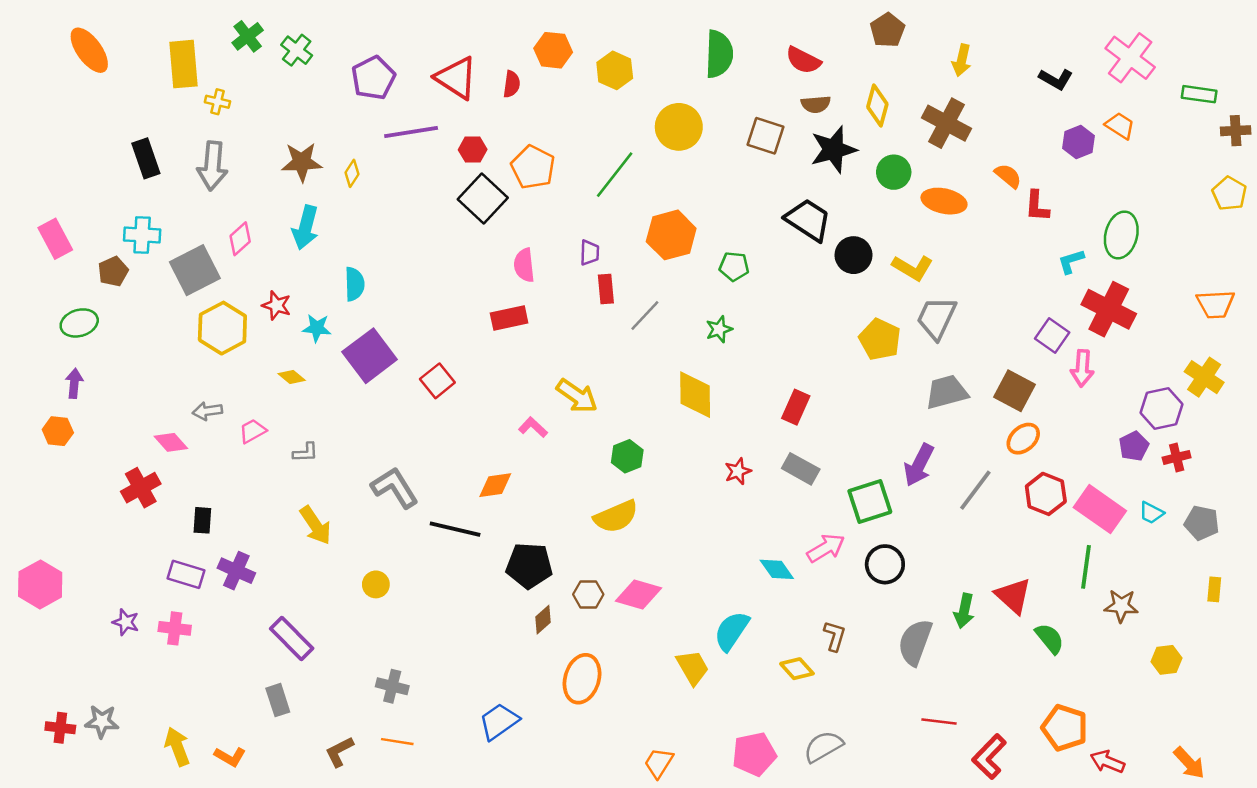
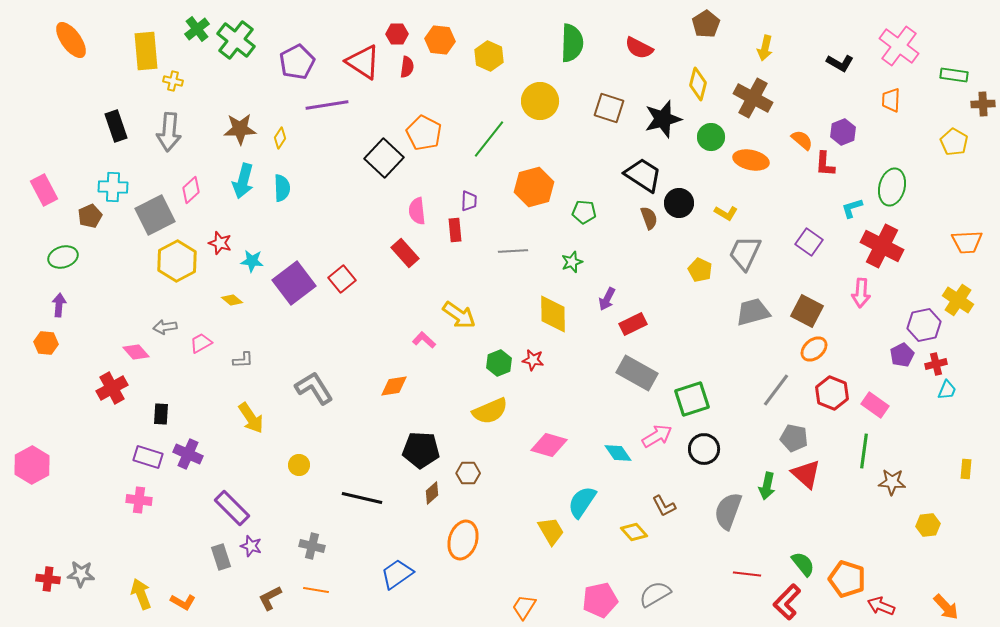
green cross: (297, 50) -> (236, 40), size x1.5
brown semicircle: (816, 104) -> (649, 218), moved, turned -105
orange trapezoid: (1120, 126) -> (891, 100), turned -120
purple hexagon: (1079, 142) -> (843, 132), moved
red hexagon: (473, 150) -> (397, 34), moved
yellow pentagon: (1229, 194) -> (954, 142), moved
yellow L-shape: (913, 268) -> (726, 213), size x0.7
cyan semicircle: (354, 284) -> (282, 188), moved
red rectangle: (606, 289) -> (455, 230), moved
gray line: (645, 315) -> (513, 251), turned 44
red rectangle: (509, 318) -> (405, 253), turned 60
purple square: (1052, 336) -> (809, 242), moved
yellow pentagon: (880, 339) -> (700, 270), size x0.7
red square: (437, 381) -> (342, 279), moved
red rectangle: (796, 407) -> (633, 324), turned 40
purple arrow: (919, 465) -> (607, 299), moved, size x0.7
gray rectangle: (801, 469) -> (637, 373), size x1.4
red star: (738, 471) -> (533, 360), moved, turned 30
pink rectangle: (1100, 509) -> (875, 405), size x0.7
cyan trapezoid: (1151, 513) -> (947, 390), moved, turned -95
gray pentagon: (1202, 523) -> (794, 438), moved
black line: (455, 529) -> (362, 498), moved
pink diamond: (639, 594) -> (549, 445), moved
purple star: (126, 622) -> (251, 546), moved
brown L-shape: (835, 636) -> (664, 506), turned 135
green semicircle: (1050, 638) -> (803, 564), moved

